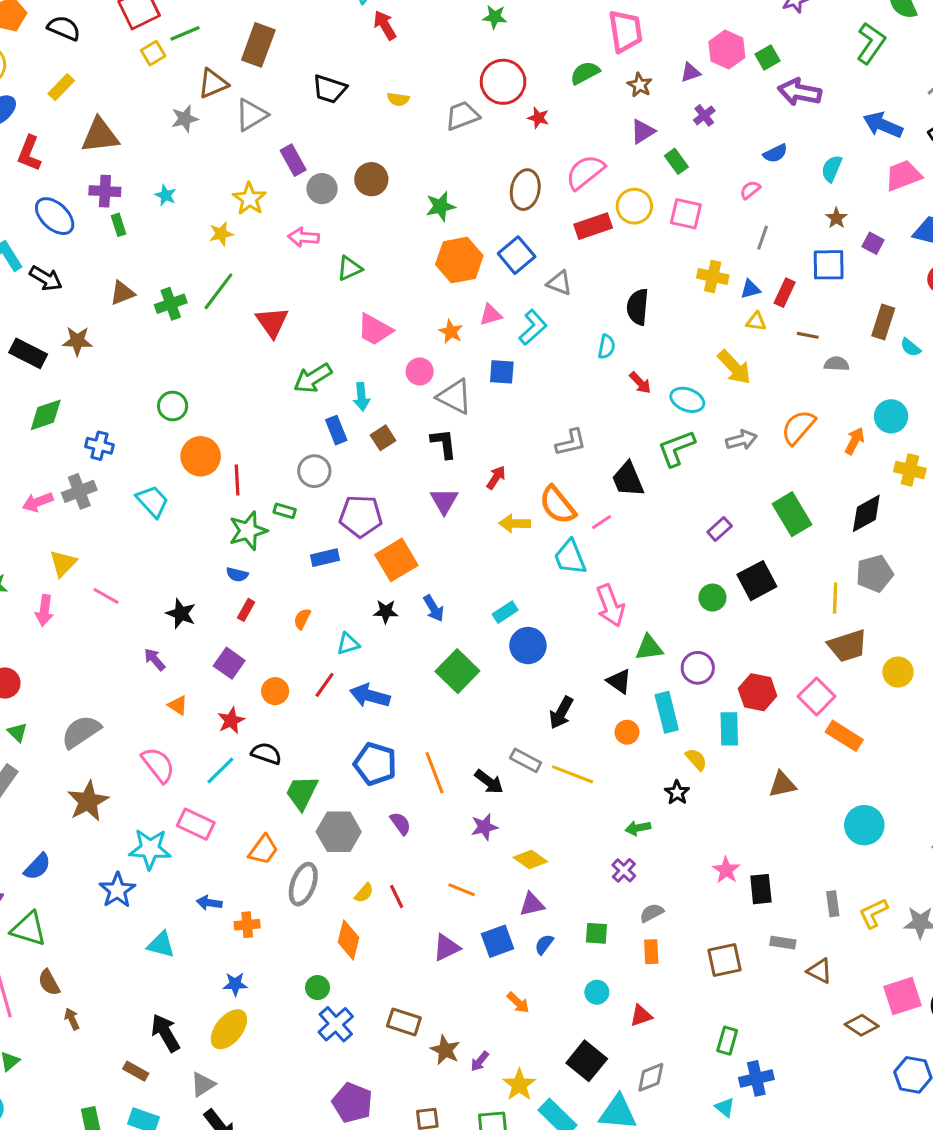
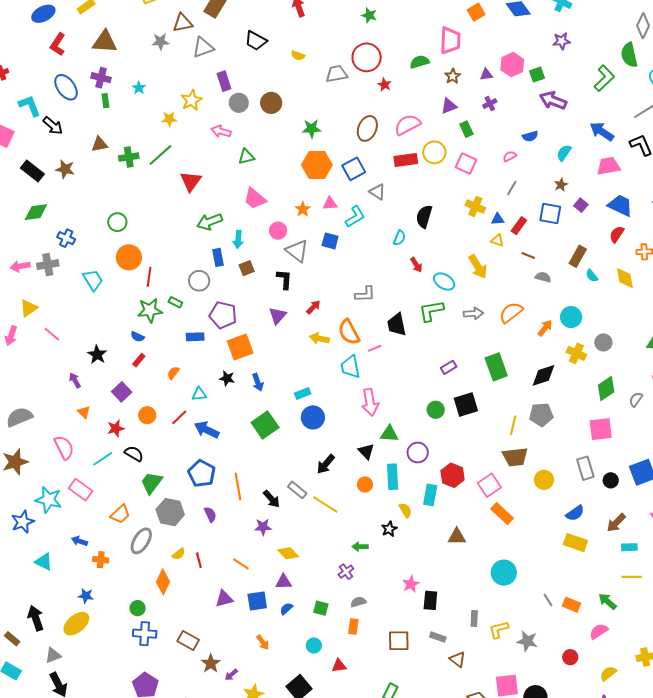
blue cross: (336, 1024) -> (145, 634), turned 35

